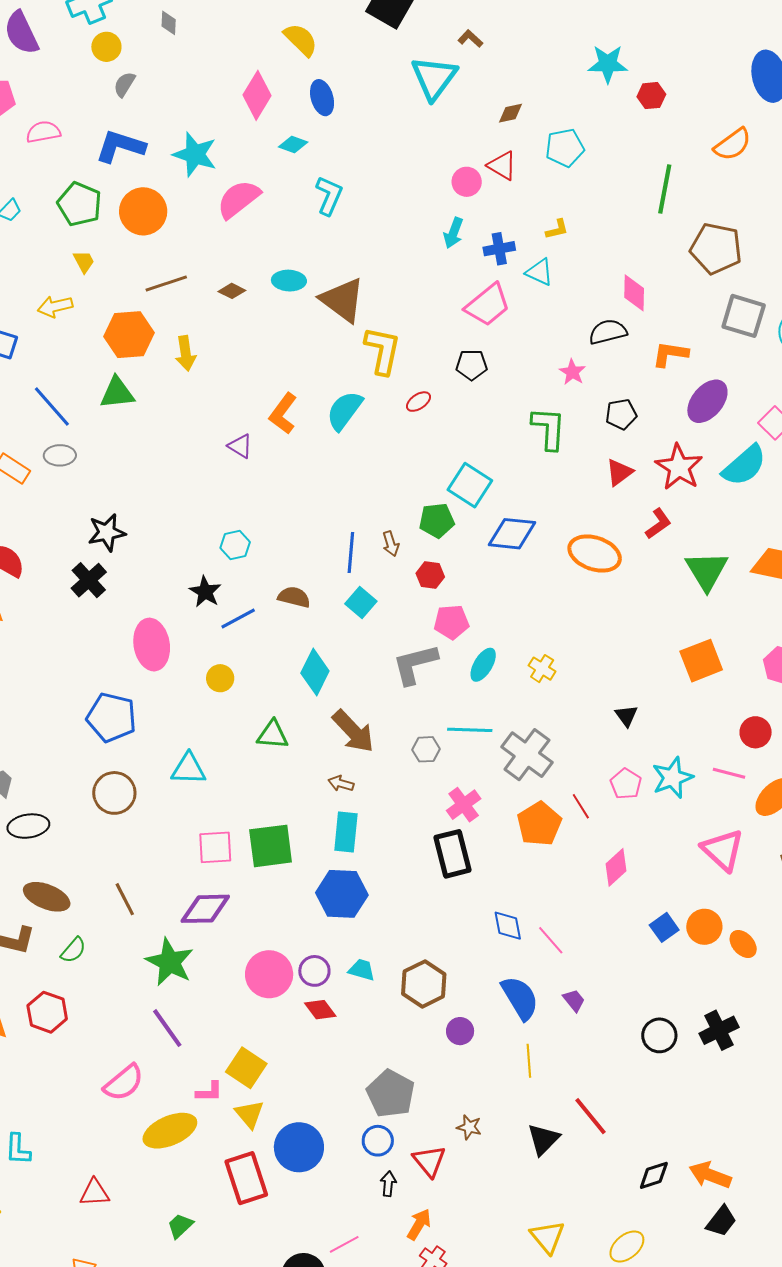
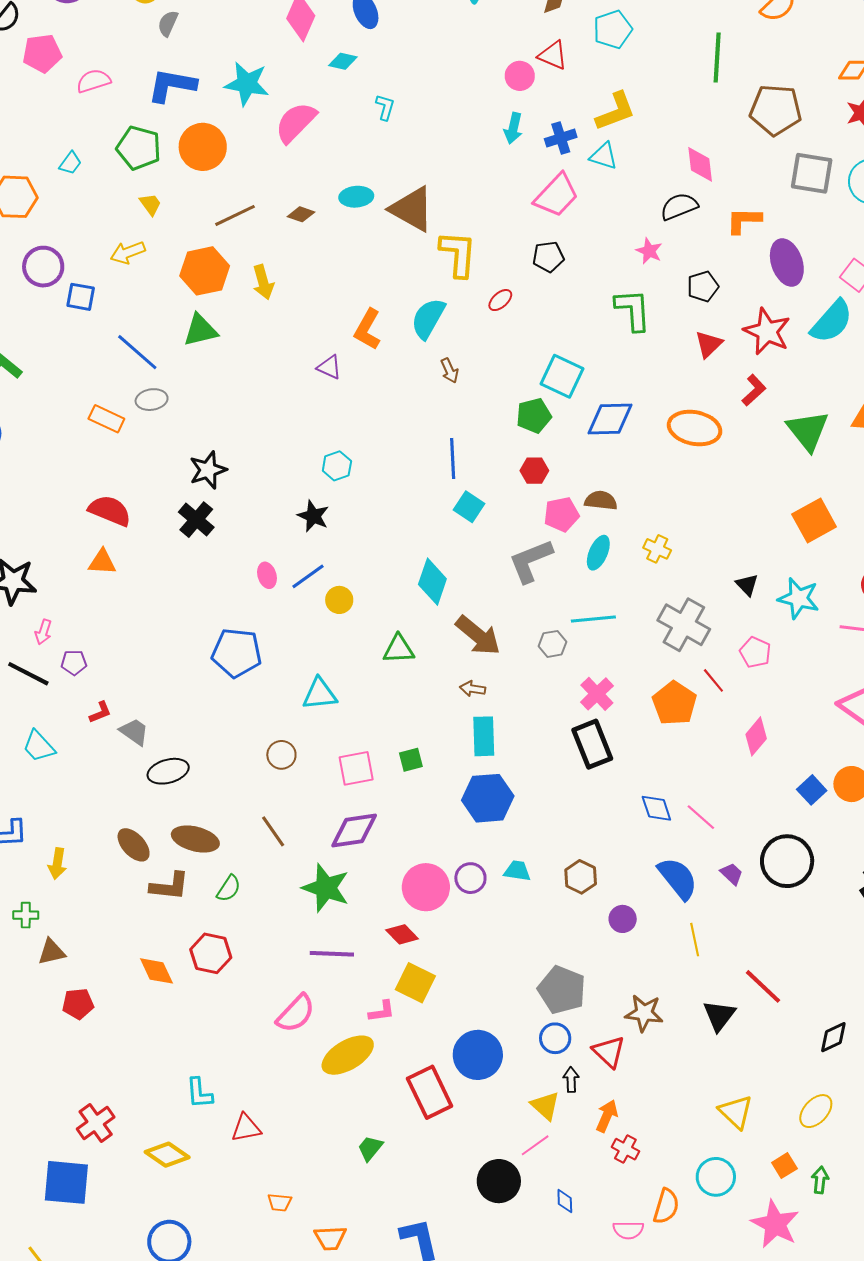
cyan L-shape: (329, 196) -> (385, 107), size x0.7
yellow L-shape: (557, 229) -> (616, 111), size x1.8
purple ellipse: (707, 401) -> (787, 262), turned -51
brown arrow: (391, 544) -> (450, 370), moved
brown semicircle: (294, 597) -> (601, 501), moved
blue line: (238, 619) -> (308, 576), moved
pink ellipse: (152, 645) -> (267, 575), size x0.5
gray cross: (527, 755) -> (684, 625), moved
cyan star: (673, 778) -> (799, 598), moved, turned -30
brown circle: (114, 793) -> (281, 755), moved, size x0.7
green square: (271, 846) -> (411, 760), size x0.5
brown hexagon: (424, 984) -> (581, 877), size x0.7
red diamond: (320, 1010) -> (402, 934), moved
purple line: (167, 1028) -> (332, 954), turned -45
black circle: (659, 1035) -> (787, 861), moved, size x1.5
yellow triangle: (250, 1114) -> (545, 1106), moved
brown star: (469, 1127) -> (644, 1013), size x1.5
red triangle: (95, 1193) -> (246, 1128), moved

